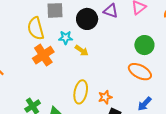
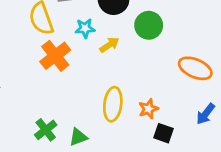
green circle: (144, 45) -> (149, 25), moved
yellow arrow: (82, 51) -> (109, 45), turned -64

